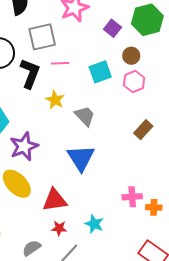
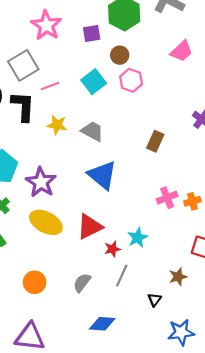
purple square: (112, 28) -> (92, 34), turned -30
brown rectangle: (143, 130) -> (155, 141), moved
cyan star: (94, 224) -> (138, 238), turned -30
red star: (59, 228) -> (112, 249), moved

